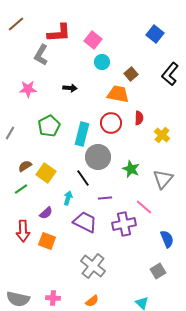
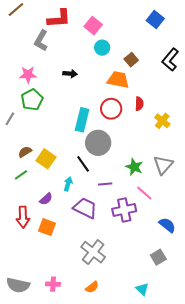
green pentagon: (49, 126) -> (32, 100), moved
green star: (131, 169) -> (134, 167), moved
blue semicircle: (167, 239) -> (167, 225), turned -30

